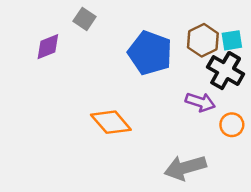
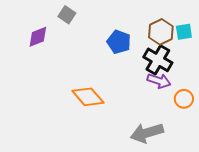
blue pentagon: (150, 53) -> (119, 42), size x0.7
black cross: (226, 71) -> (158, 60), moved

